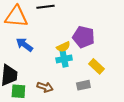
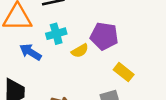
cyan cross: (64, 59) -> (56, 34), moved

